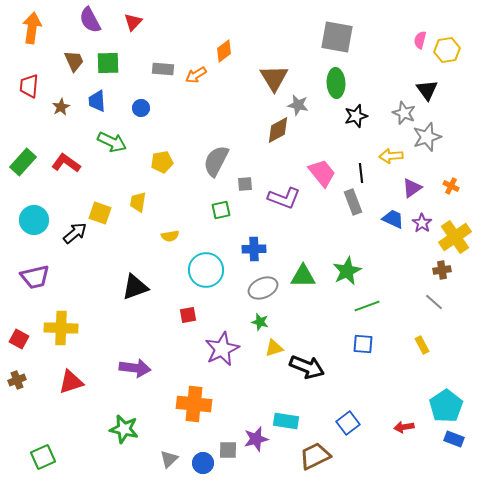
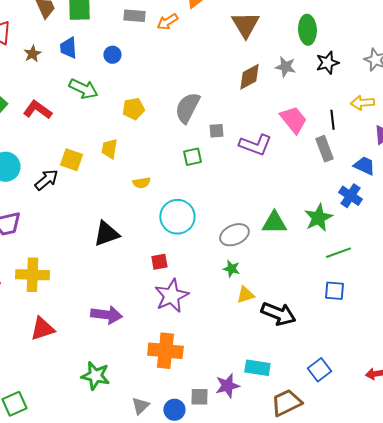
gray star: (298, 105) -> (285, 67), moved
blue cross: (254, 249) -> (350, 196), moved, turned 35
purple star: (222, 349) -> (171, 296), moved

